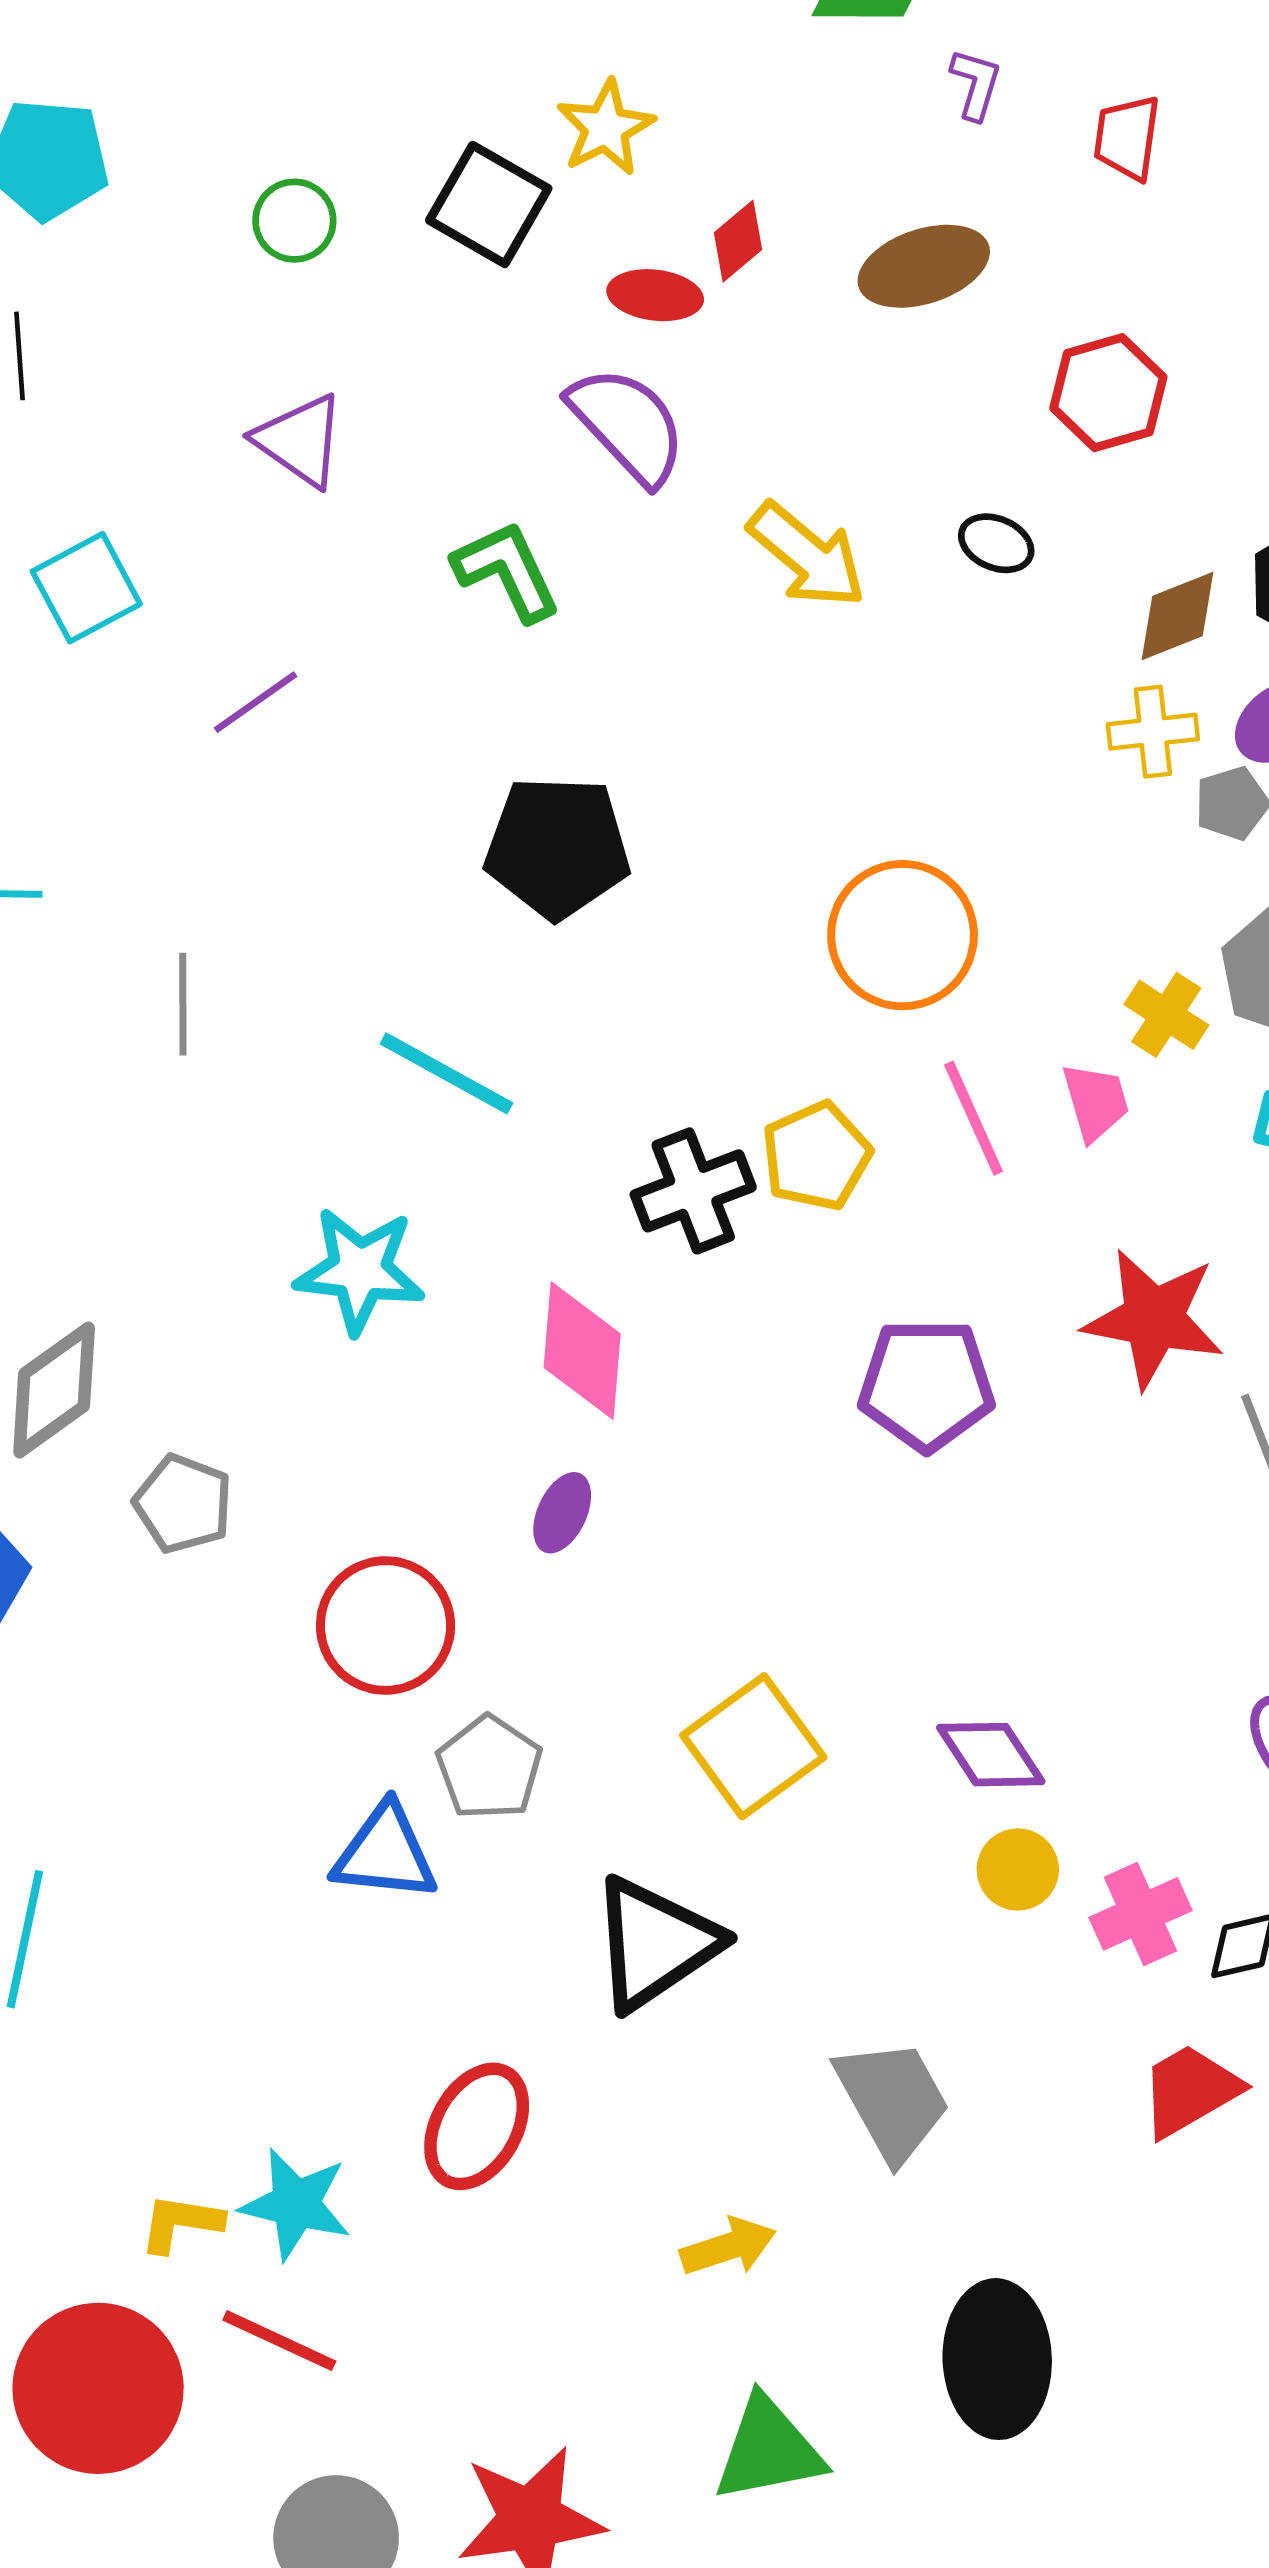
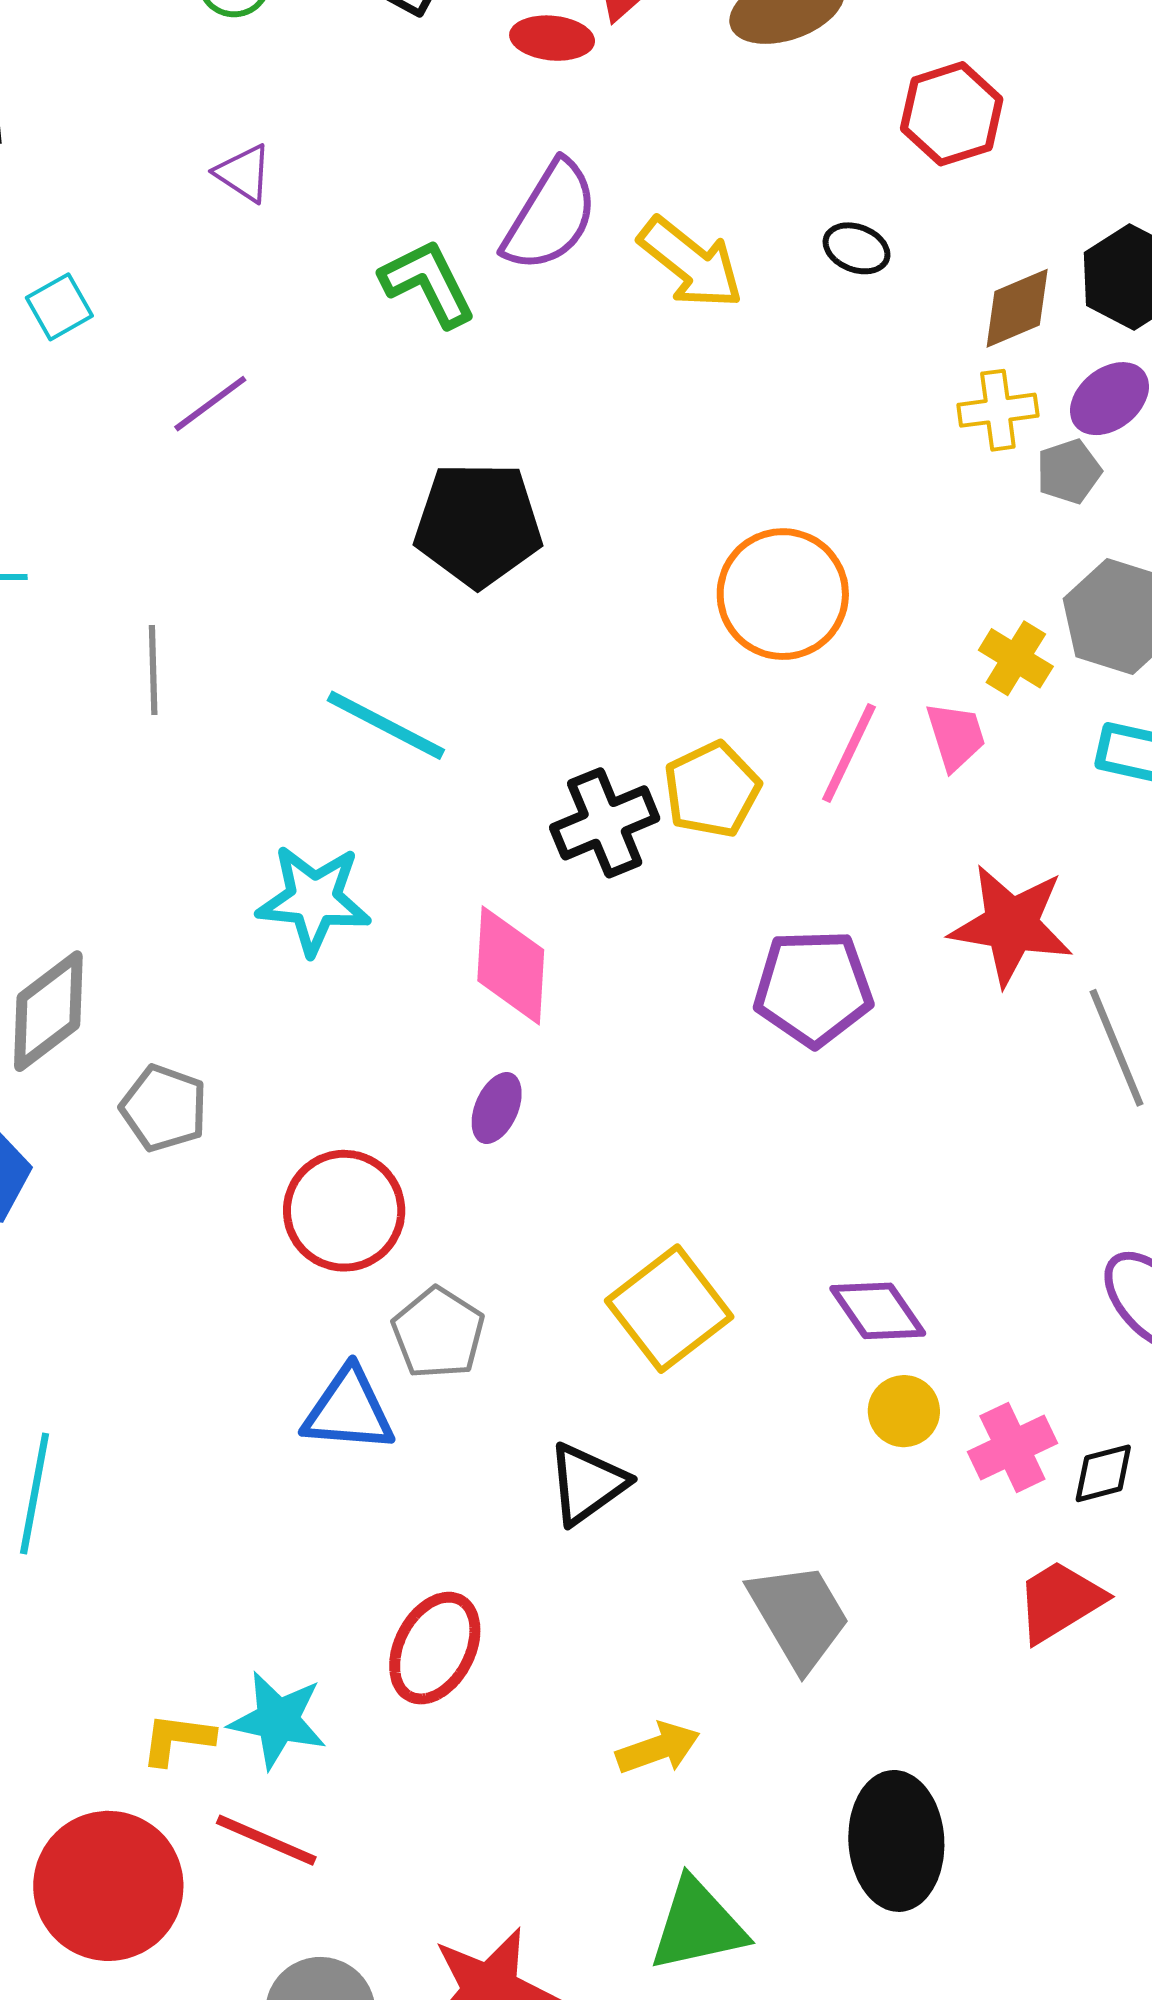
purple semicircle: (628, 425) -> (550, 216), moved, turned 76
purple triangle: (300, 440) -> (244, 173), size x0.7
cyan square: (86, 588) -> (59, 307), size x0.7
pink line: (974, 1118) -> (849, 753), turned 51
black triangle: (655, 1943) -> (587, 1484), size x0.7

